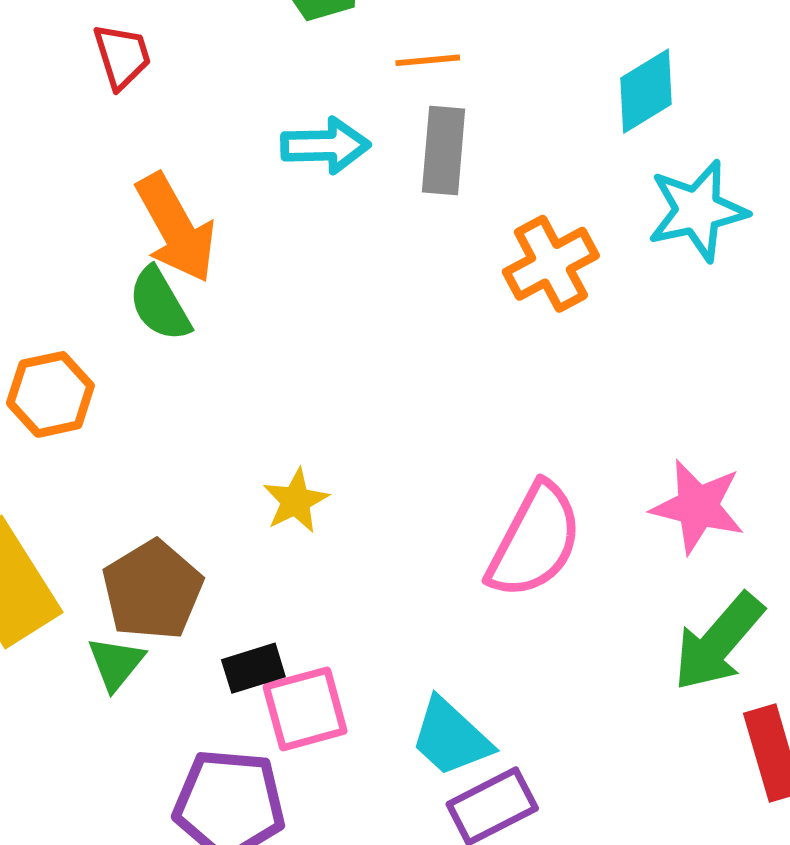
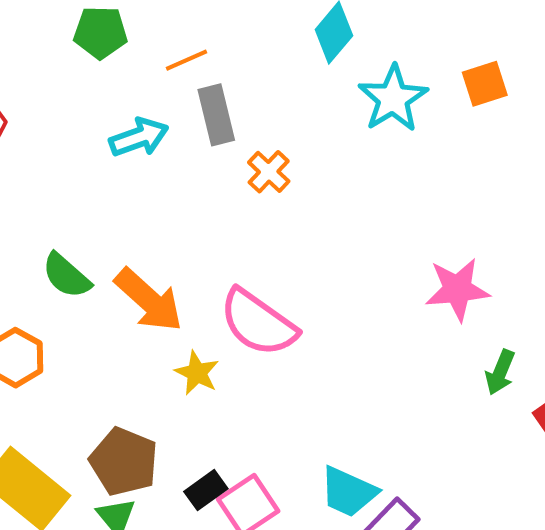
orange arrow: (176, 228) -> (149, 300), moved
orange cross: (551, 264) -> (269, 172), moved, size x0.7
pink semicircle: (535, 541) -> (258, 323), moved, turned 116
green arrow: (718, 642) -> (500, 372), size x0.6

